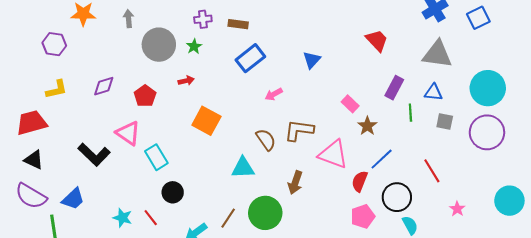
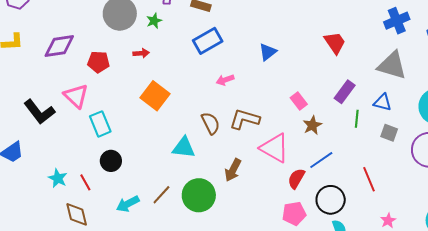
purple diamond: (104, 86) -> (59, 46), size x1.4
red pentagon: (145, 96) -> (98, 62), turned 30

